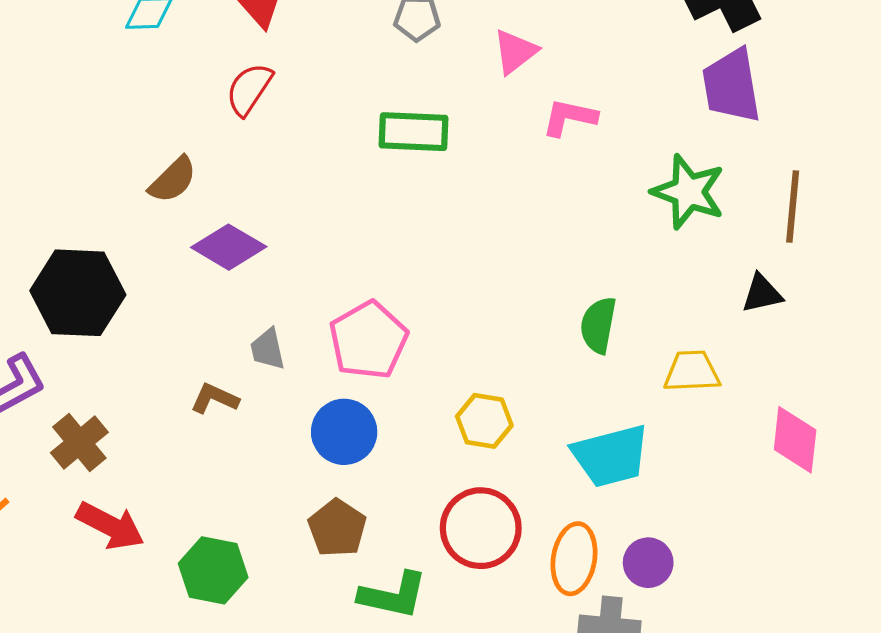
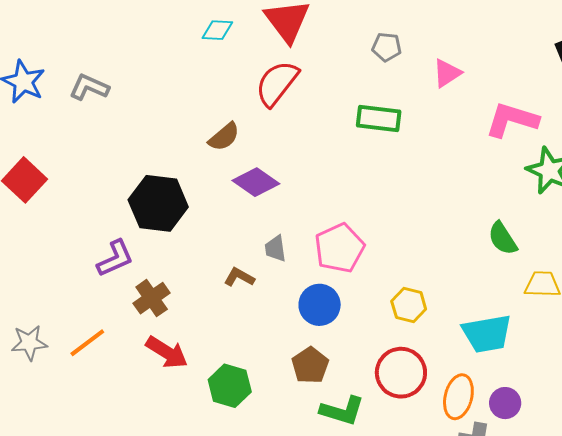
red semicircle: (249, 89) -> (277, 83), size x1.4
pink L-shape: (569, 117) -> (512, 120), moved, size x1.5
green semicircle: (598, 325) -> (503, 238), moved, turned -48

